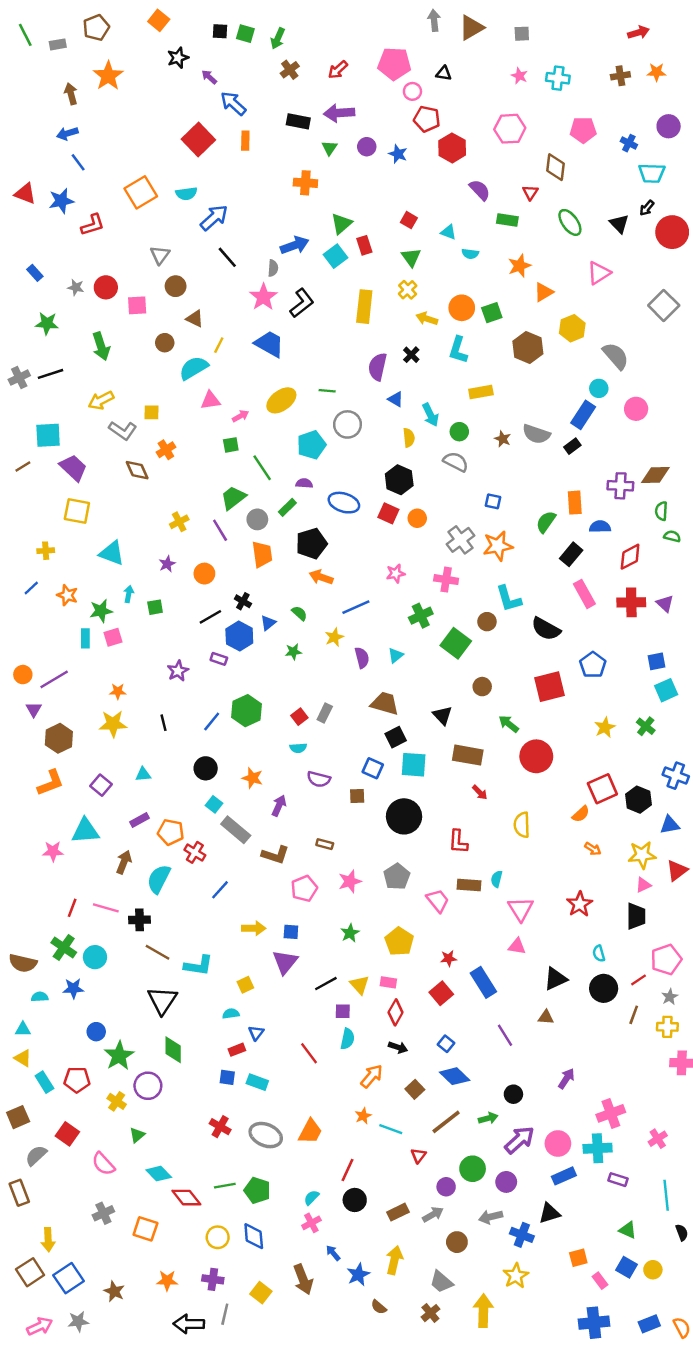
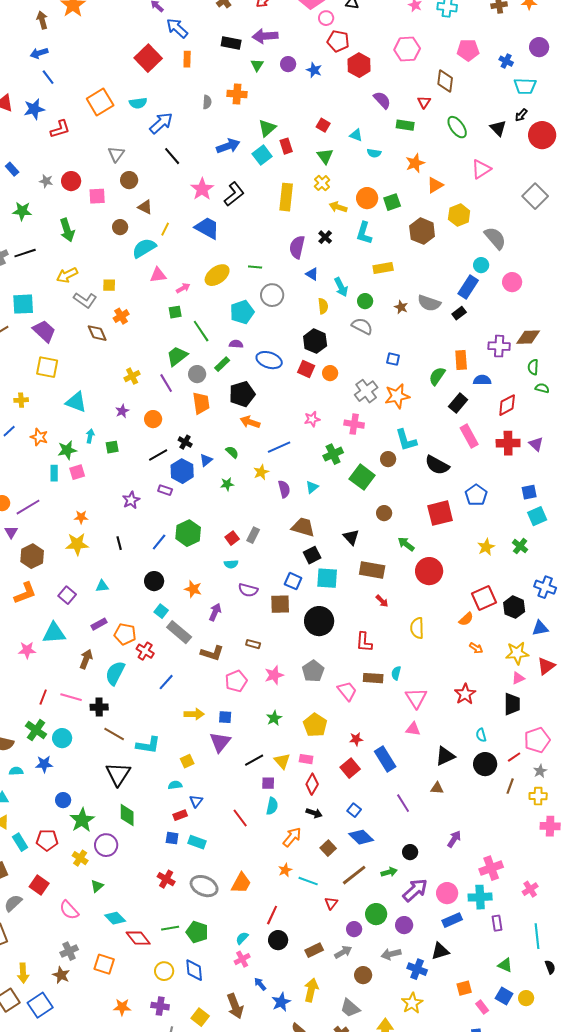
gray semicircle: (273, 268) -> (207, 102), moved
brown square: (357, 796) -> (280, 604), size x1.5
purple rectangle: (618, 1180) -> (497, 923), turned 63
brown star: (114, 1291) -> (61, 975), moved

